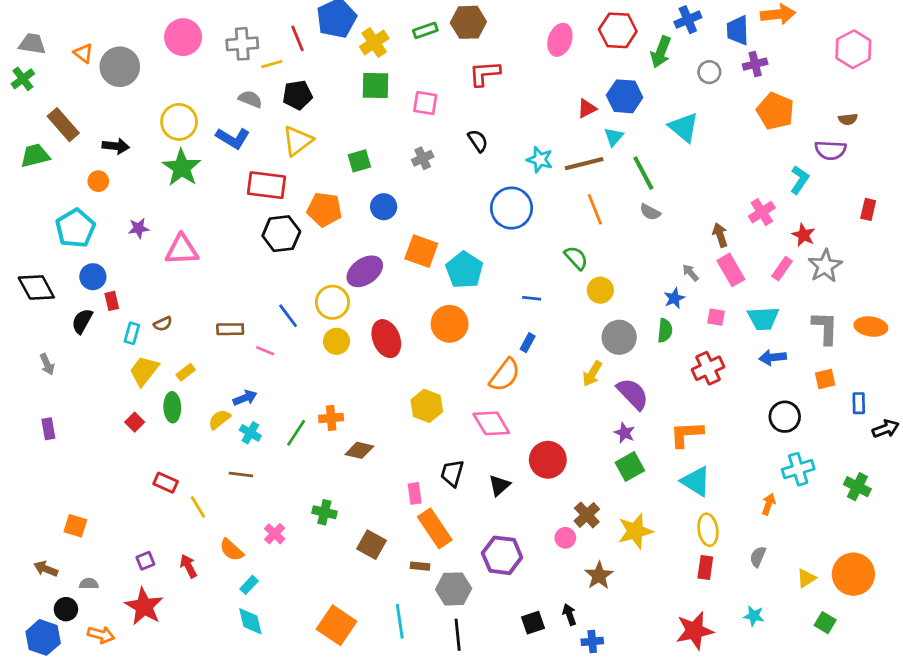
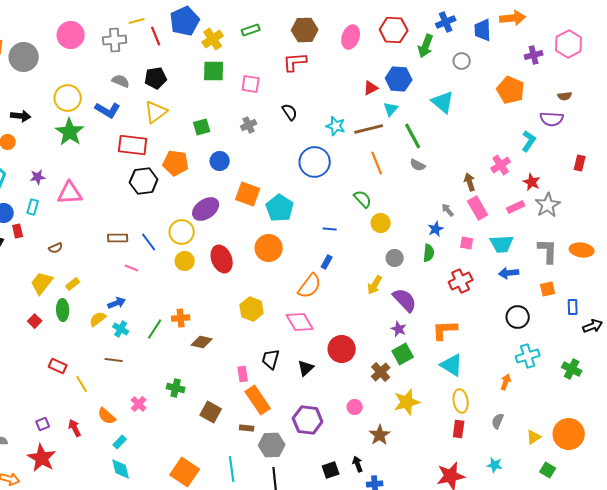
brown hexagon: (468, 22) -> (305, 30), moved
yellow line: (272, 64) -> (137, 21), moved
purple cross: (755, 64) -> (534, 55), moved
pink rectangle: (782, 269) -> (516, 207), turned 30
brown rectangle: (230, 329) -> (118, 238), moved
cyan rectangle: (132, 333) -> (33, 207), moved
gray circle: (619, 337) -> (395, 258), size x0.7
brown cross: (587, 515) -> (381, 372), moved

